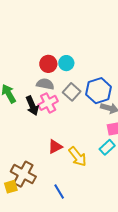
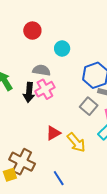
red circle: (48, 64) -> (32, 31), moved
gray square: (72, 92) -> (89, 106), moved
black arrow: (32, 106) -> (29, 92), turned 30

